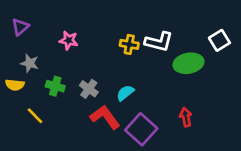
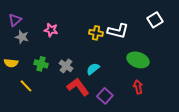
white square: (219, 40) -> (155, 20), moved
gray star: (30, 63) -> (22, 37), moved
green ellipse: (188, 63) -> (138, 60), moved, turned 30
purple square: (141, 129) -> (105, 96), size x0.7

